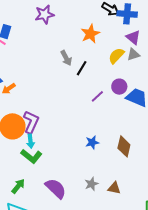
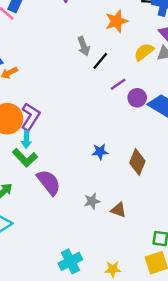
purple circle: (119, 87) -> (137, 98), moved
purple line: (97, 96) -> (118, 84), moved
purple semicircle: (56, 188) -> (49, 182), moved

